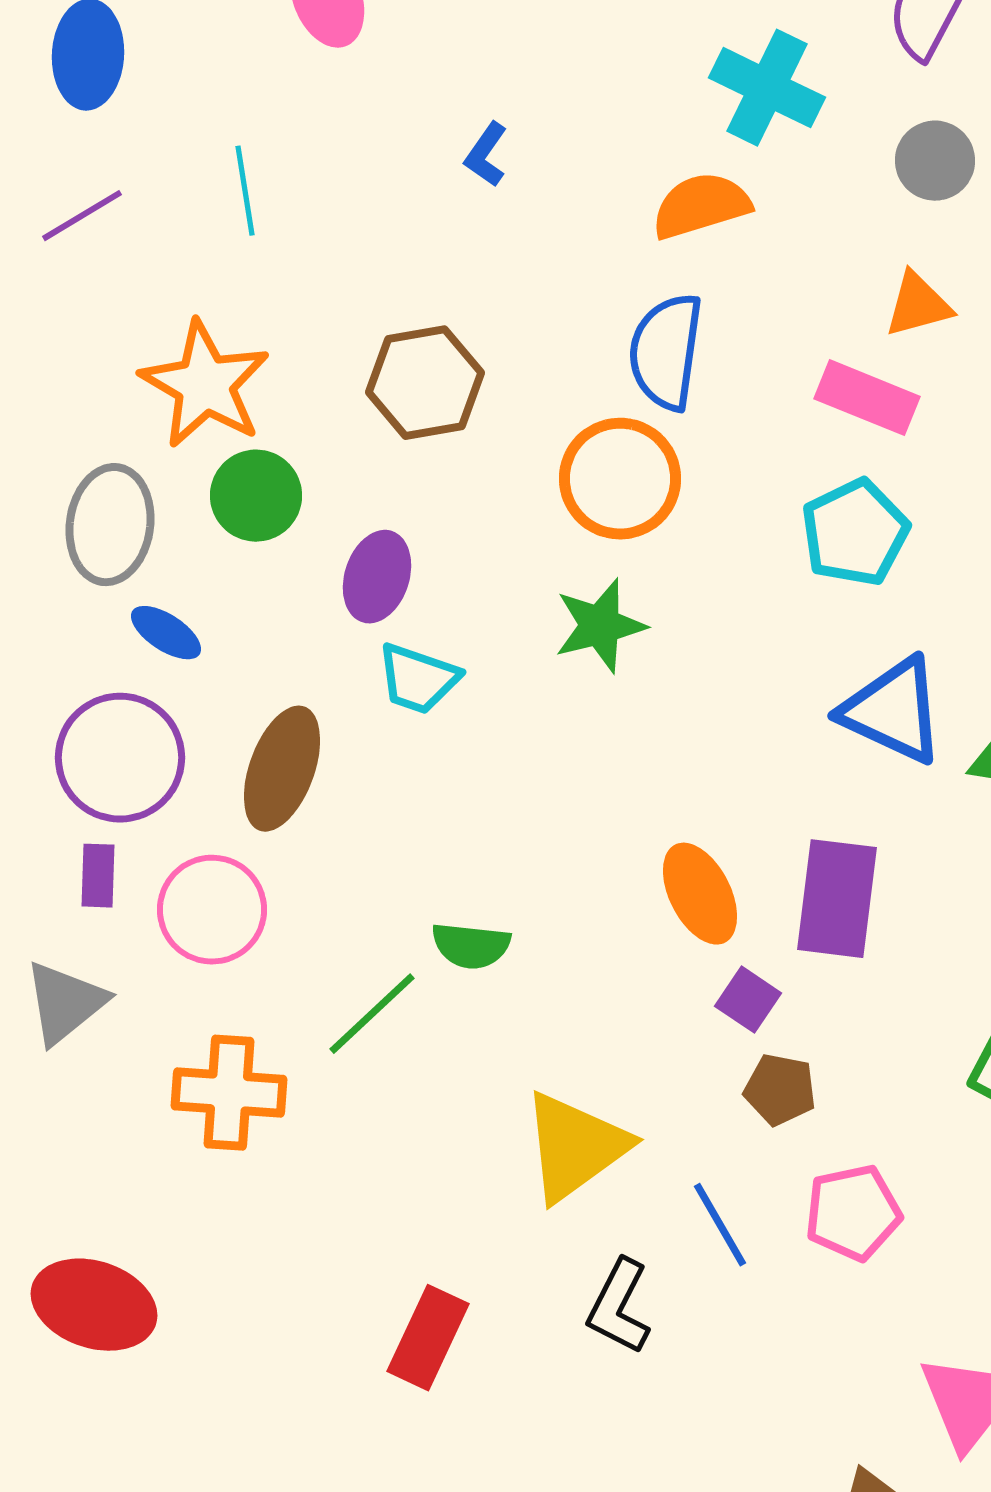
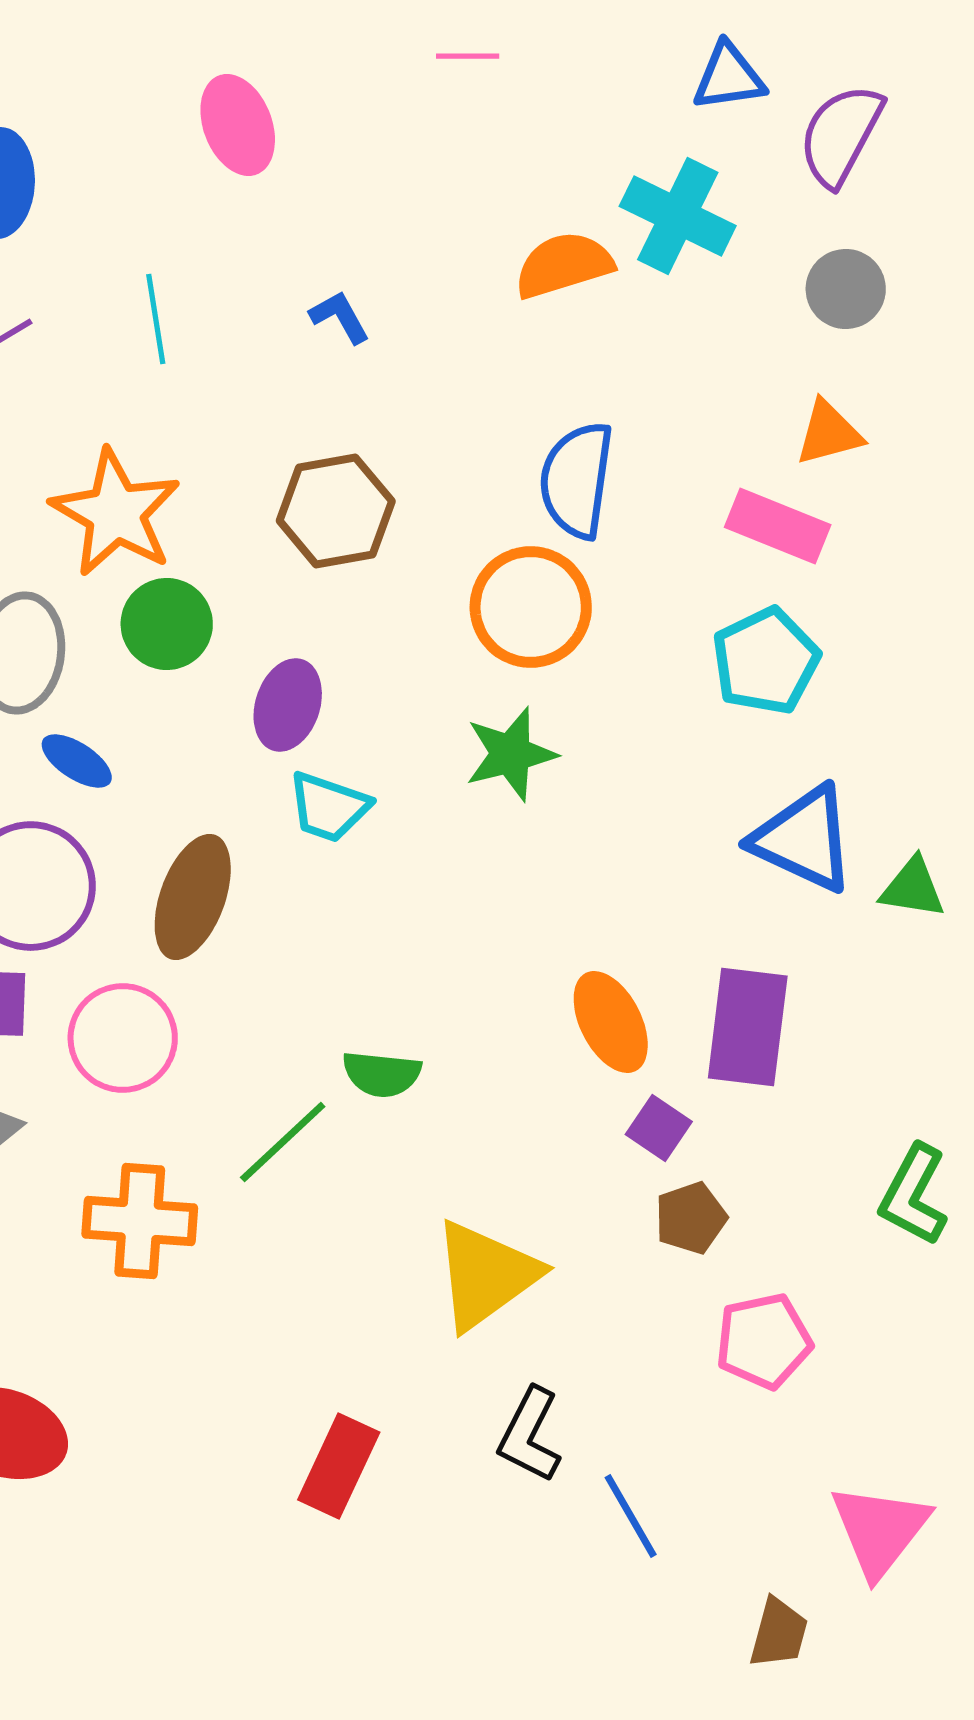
blue L-shape: (486, 155) -> (340, 317), moved, turned 116
orange semicircle: (701, 206) -> (564, 265), moved
brown pentagon: (780, 1090) -> (691, 1218), turned -30
blue line: (720, 1225) -> (631, 1516), moved

